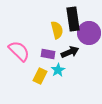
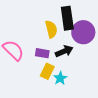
cyan star: (58, 70) -> (60, 78), moved
yellow rectangle: (40, 76) -> (47, 71), moved

